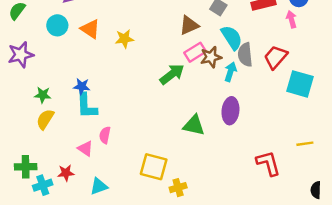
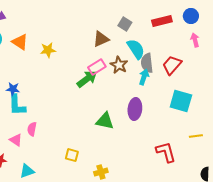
pink arrow: (291, 19) -> (195, 40), moved
pink rectangle: (195, 52) -> (97, 67), moved
brown star: (211, 57) -> (119, 65), turned -30
cyan arrow: (230, 72) -> (144, 77), moved
cyan square: (300, 84) -> (181, 101), moved
yellow square: (154, 167) -> (72, 155), size x0.6
yellow cross: (178, 188) -> (101, 172), moved

